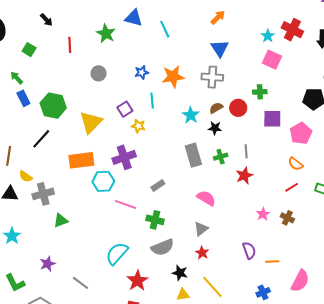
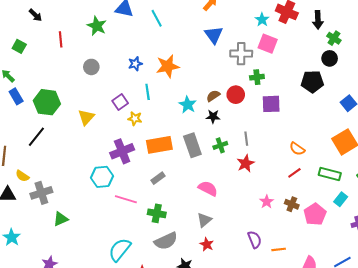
gray cross: (212, 77) -> (241, 54), moved
yellow triangle: (91, 122) -> (86, 117), size x0.7
pink pentagon: (301, 133) -> (315, 214), moved
orange rectangle: (81, 160) -> (159, 145), moved

